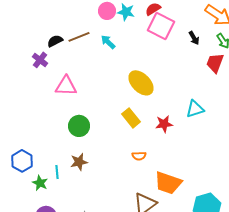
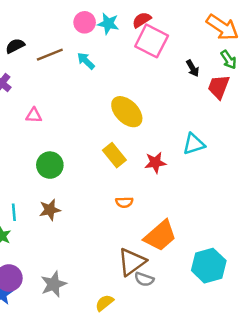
black arrow: (194, 38) -> (193, 68), moved
black semicircle: (55, 41) -> (15, 46), moved
pink triangle: (66, 86) -> (34, 115), size x0.6
cyan line: (57, 172) -> (14, 212), moved
orange trapezoid: (168, 183) -> (160, 236), turned -60

